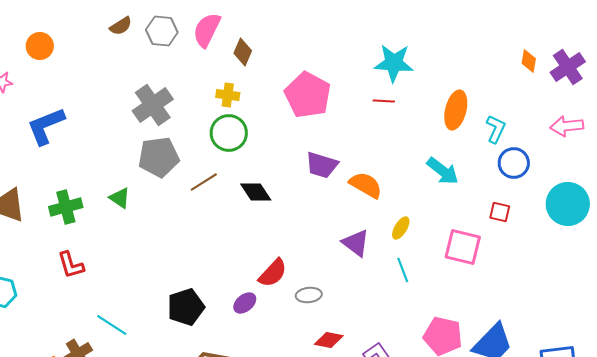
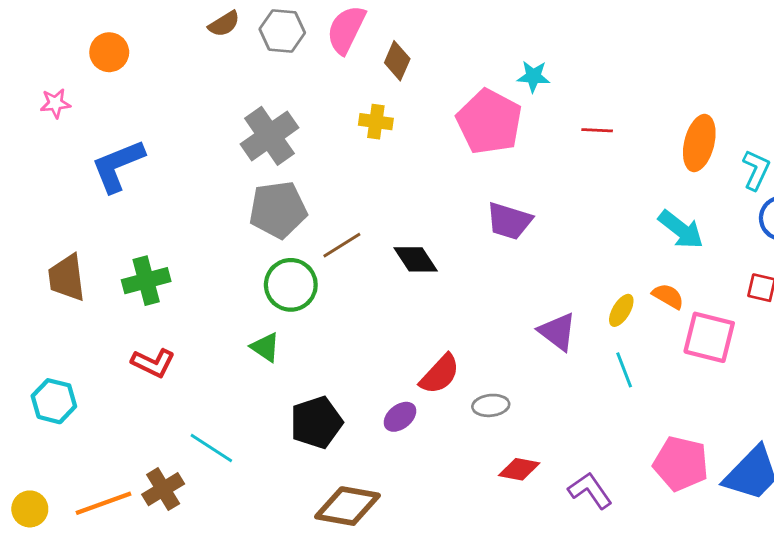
cyan star: (394, 63) -> (533, 76), moved, size x0.6
green circle: (229, 133) -> (291, 285), moved
orange semicircle: (366, 185) -> (668, 296), moved, size x0.7
green triangle: (120, 198) -> (265, 347), moved
red L-shape: (71, 265) -> (153, 363), turned -48

